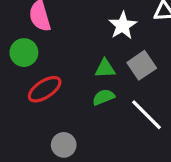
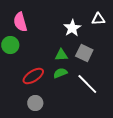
gray square: (142, 65) -> (84, 53), turned -30
red ellipse: (45, 89) -> (33, 76), moved

